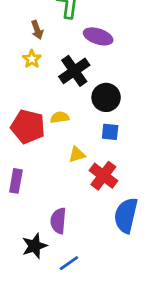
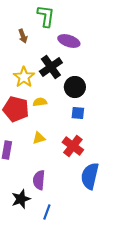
yellow star: (32, 59) -> (24, 77), moved, size x1.5
yellow triangle: (77, 154) -> (39, 138), moved
blue line: (69, 263) -> (47, 212), turned -35

